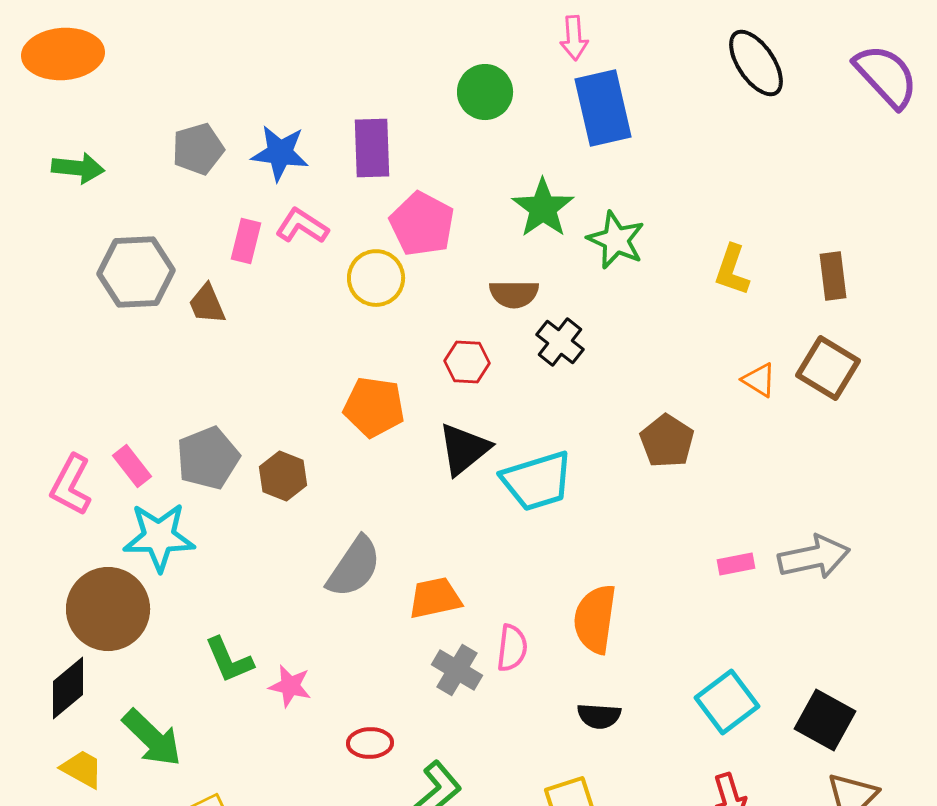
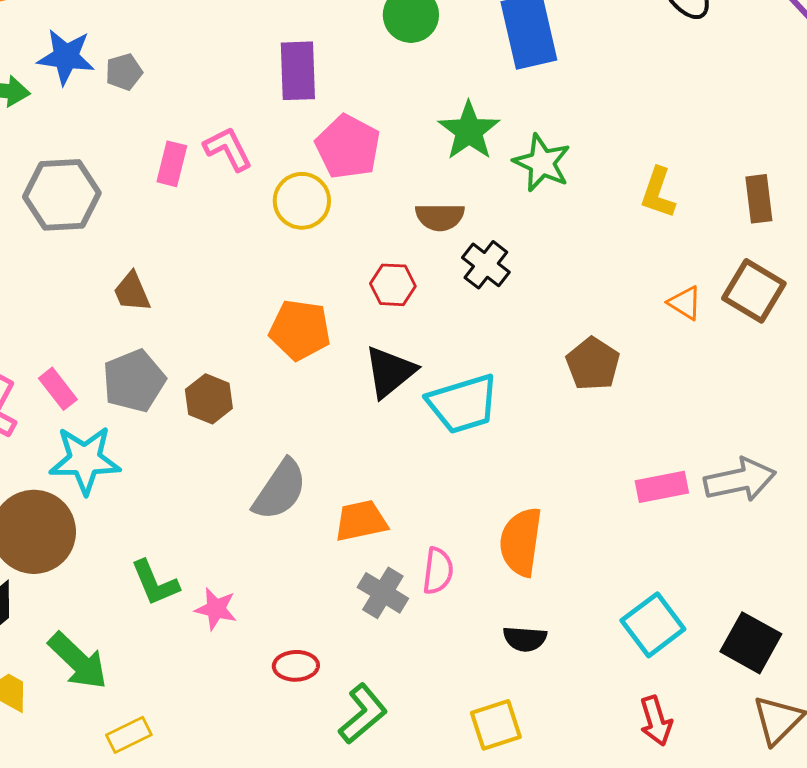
gray pentagon: (198, 149) -> (124, 72), size x0.7
blue star: (280, 153) -> (66, 57), moved
pink L-shape: (302, 226) -> (228, 149), turned 30
brown trapezoid: (207, 304) -> (132, 292), moved
pink rectangle: (736, 564) -> (662, 487), size x1.4

